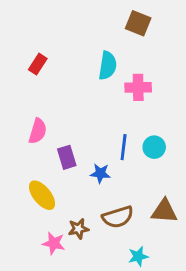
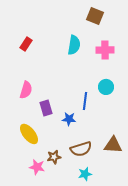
pink cross: (138, 87) -> (105, 50), moved
cyan circle: (154, 147) -> (106, 87), moved
cyan star: (138, 256) -> (85, 174), moved

